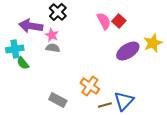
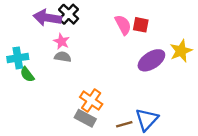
red square: (119, 21) -> (141, 25), turned -32
purple arrow: (31, 26) -> (47, 18), moved
orange cross: (90, 86) -> (91, 101), moved
gray rectangle: (58, 100) -> (85, 118), moved

